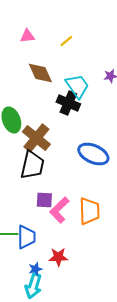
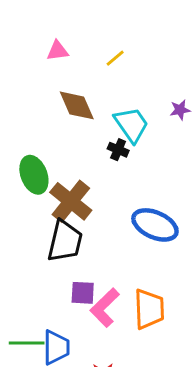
black cross: (68, 103) -> (118, 150), size x0.6

